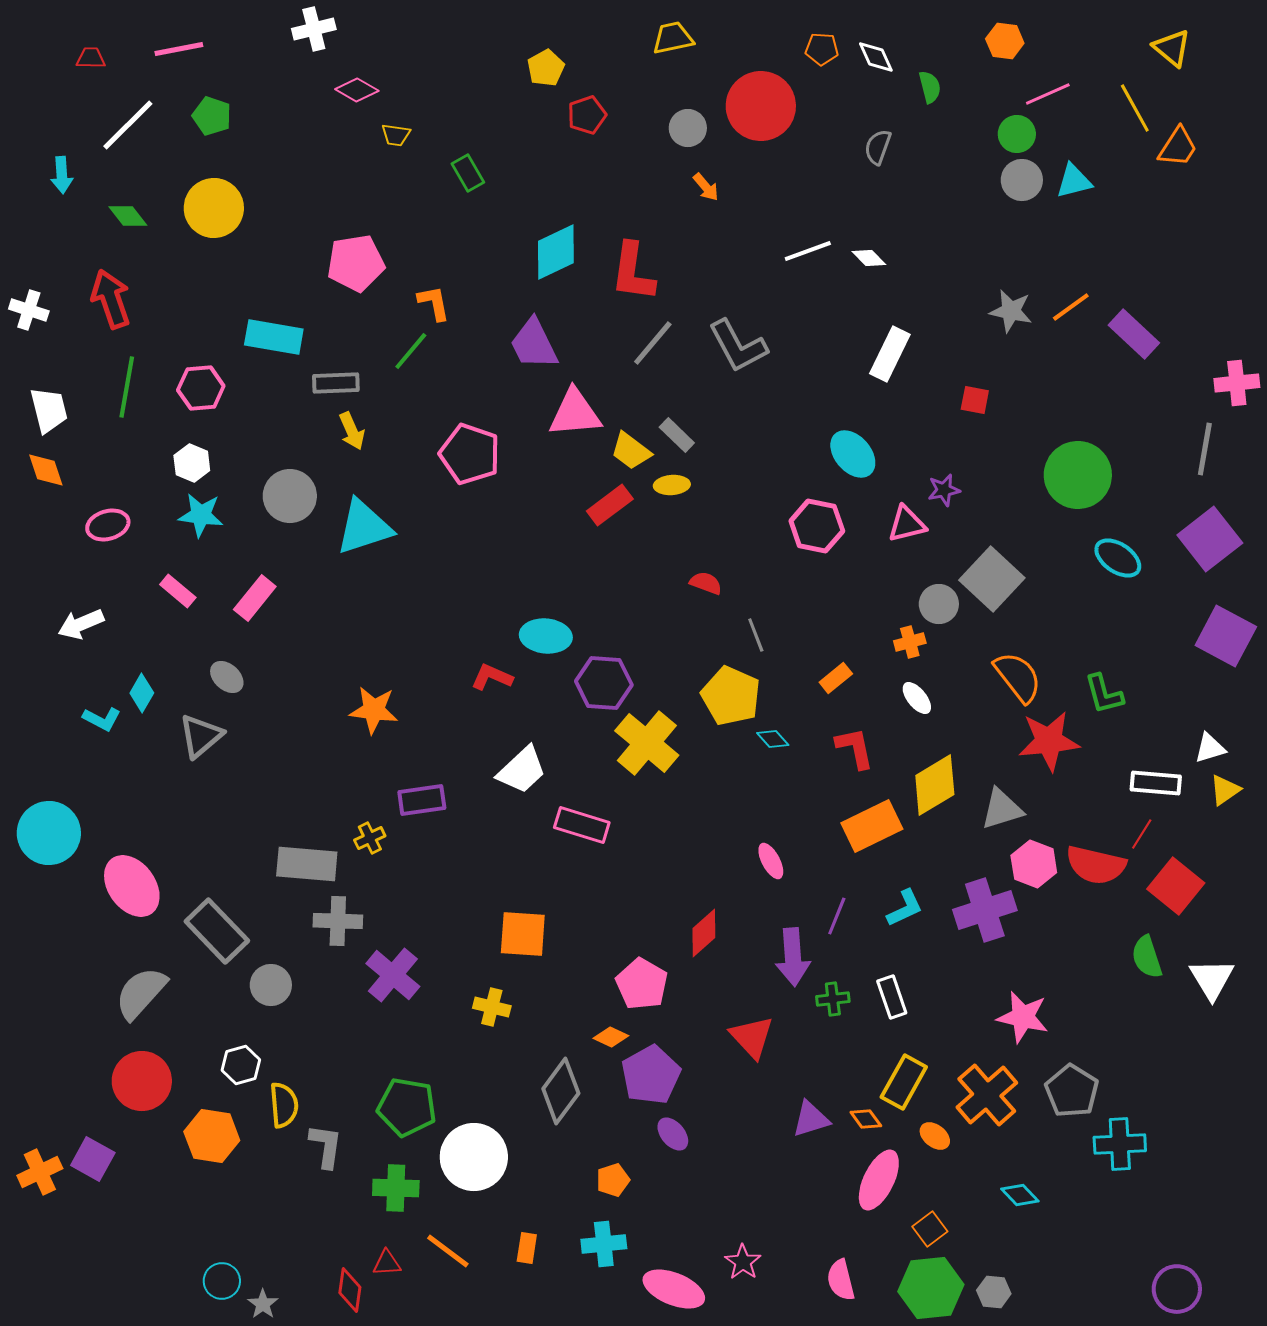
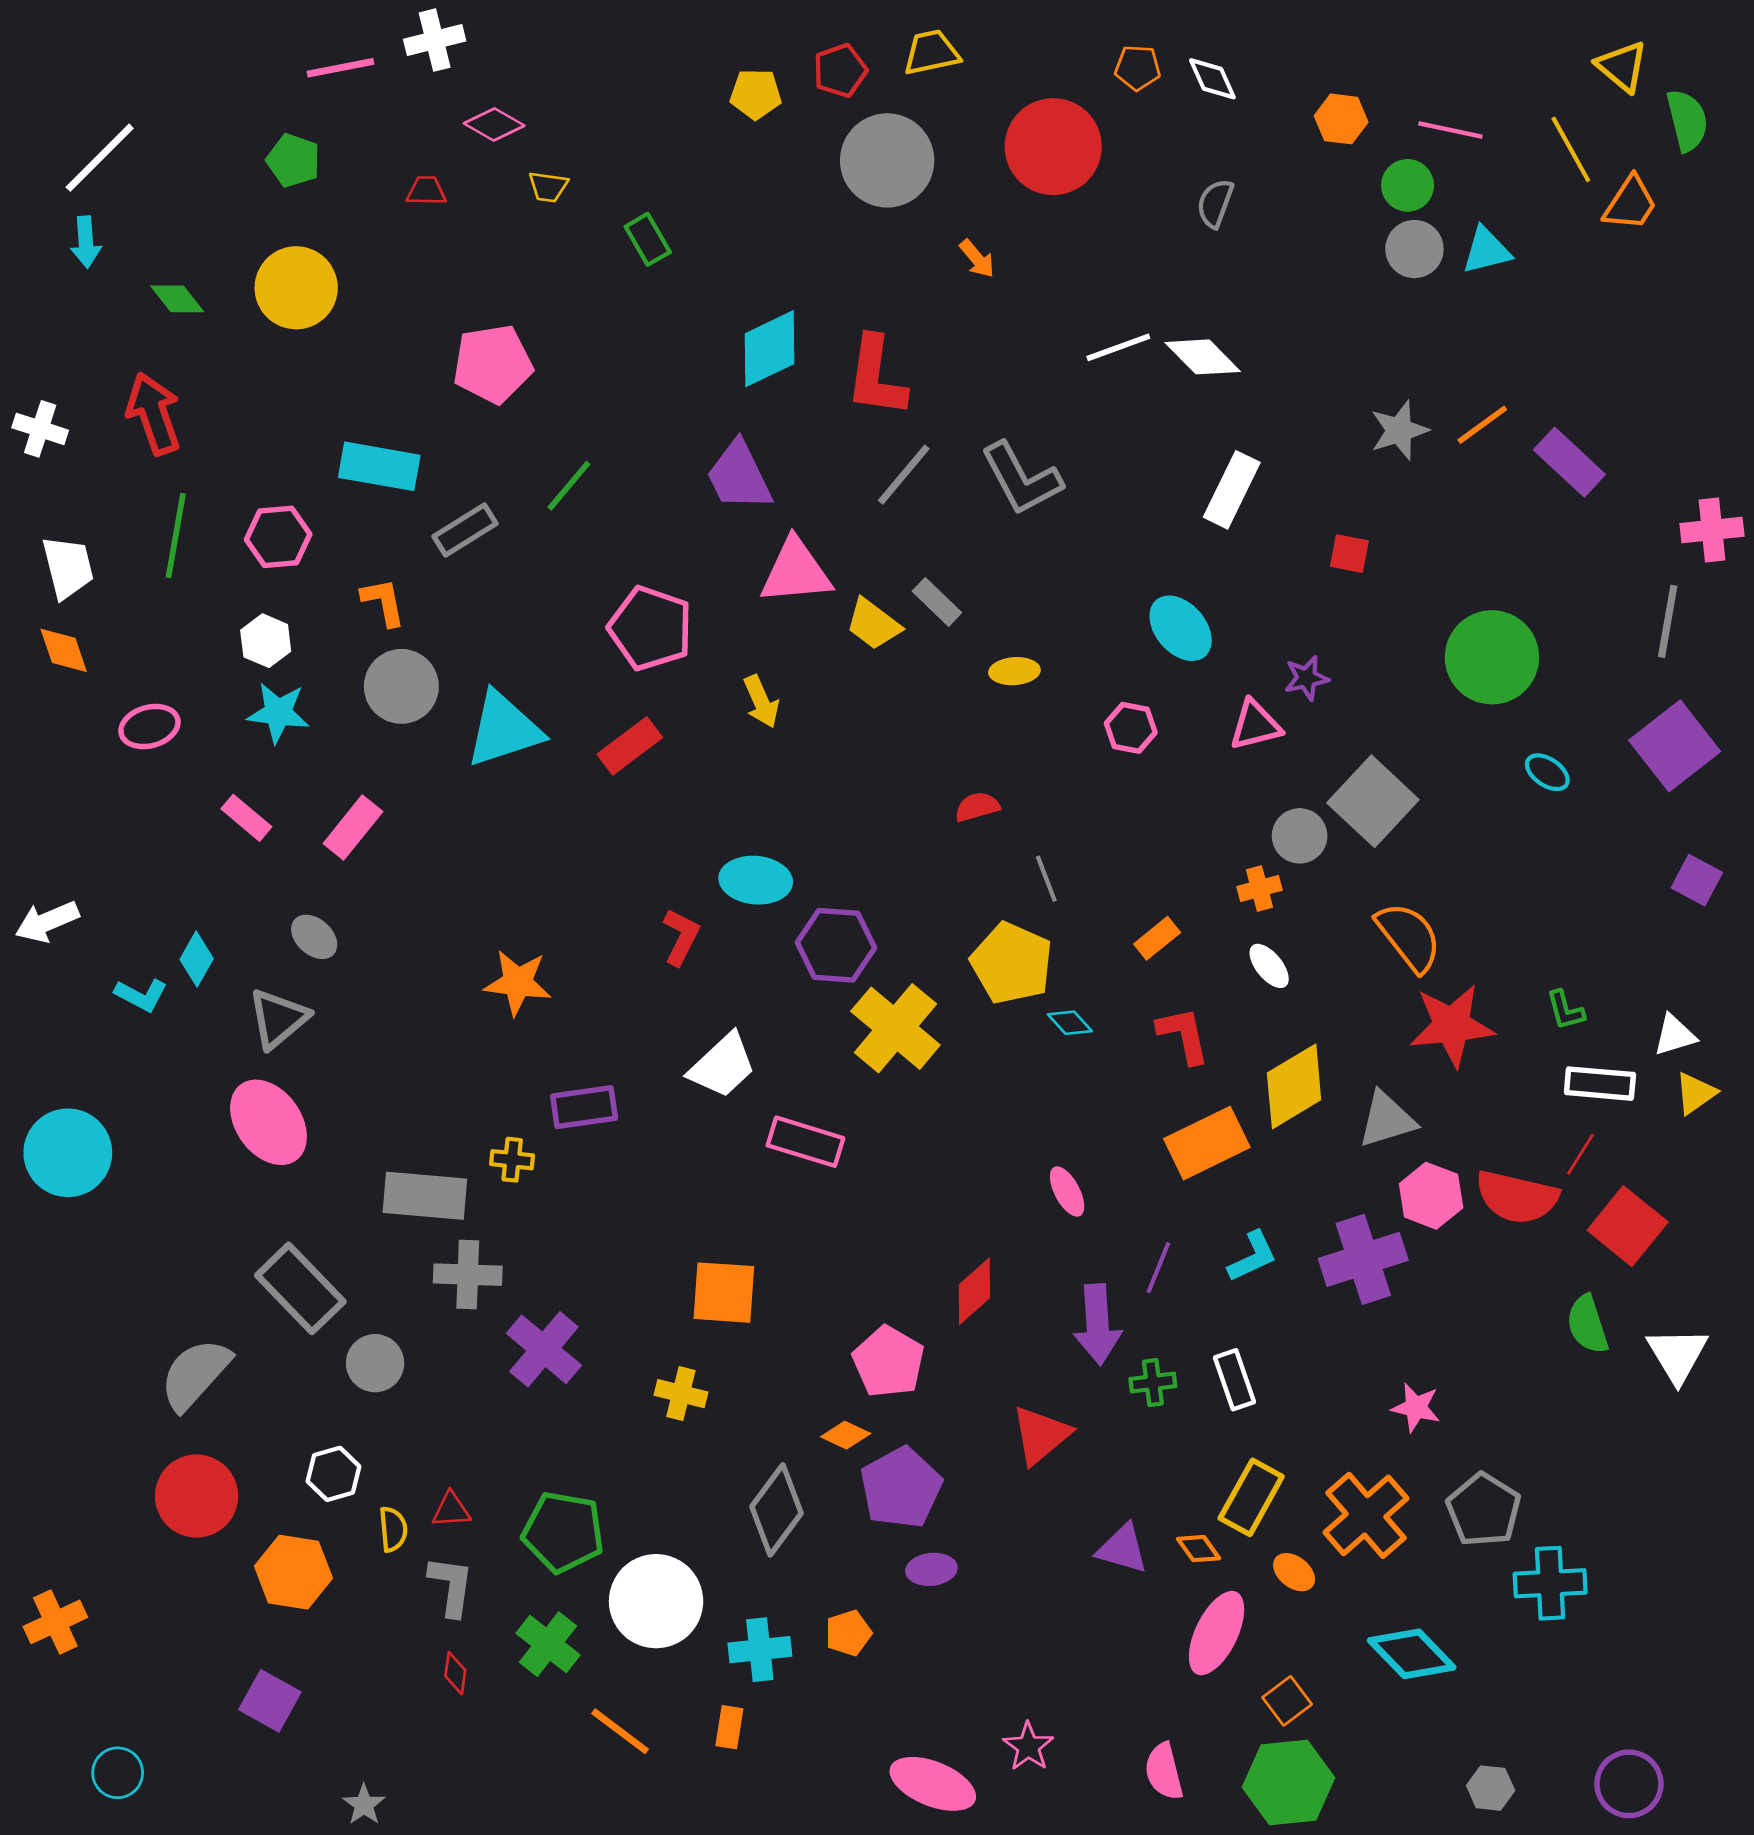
orange hexagon: (1005, 41) -> (1341, 119), moved
pink line: (179, 49) -> (340, 68), moved
red trapezoid: (91, 58) -> (426, 191), moved
yellow pentagon: (546, 68) -> (756, 94), turned 30
green semicircle: (930, 87) -> (1687, 120), moved, size x1.4
pink line: (1048, 94) -> (1450, 130), turned 36
red pentagon: (587, 115) -> (840, 70), moved
white line: (128, 125) -> (100, 158), moved
gray circle: (688, 128) -> (887, 160), moved, size x1.8
white diamond: (869, 258) -> (1203, 357), size x1.6
orange L-shape: (434, 303) -> (383, 602), moved
gray star: (1011, 311) -> (1399, 430), turned -30
gray rectangle: (336, 383) -> (465, 530), turned -30
yellow arrow: (352, 431) -> (761, 702), moved
yellow ellipse: (672, 485) -> (1014, 671), moved
red rectangle: (610, 505) -> (630, 746), moved
pink hexagon: (817, 526) -> (1131, 728), size x0.7
cyan ellipse: (1118, 558) -> (1547, 772), size x0.7
red semicircle: (706, 583) -> (977, 807), turned -36
white arrow: (81, 624) -> (47, 922), moved
purple square: (1226, 636) -> (1697, 880), size x0.6
red L-shape: (492, 677) -> (681, 937), turned 93
green L-shape: (1104, 694) -> (1565, 1010), moved, size x0.7
yellow cross: (370, 838) -> (512, 1160), turned 32
pink ellipse: (132, 886) -> (268, 1122), moved
pink star: (1023, 1017) -> (1416, 1407), size x0.7
red triangle: (752, 1037) -> (1041, 1435), turned 33
yellow semicircle: (284, 1105) -> (393, 1529), size x0.7
purple triangle: (811, 1119) -> (1122, 1549), turned 33
purple ellipse: (673, 1134) -> (931, 1569), turned -56
purple square: (93, 1159) -> (270, 1701), moved
green cross: (396, 1188) -> (548, 1644), turned 36
cyan diamond: (1020, 1195) -> (1412, 1654), size x1.6
cyan cross: (604, 1244) -> (760, 1650), moved
red triangle: (387, 1263) -> (451, 1510), moved
cyan circle: (222, 1281) -> (118, 1773), moved
red diamond: (350, 1290) -> (455, 1673), moved, size x0.7
gray hexagon: (994, 1292) -> (1491, 1788), moved

